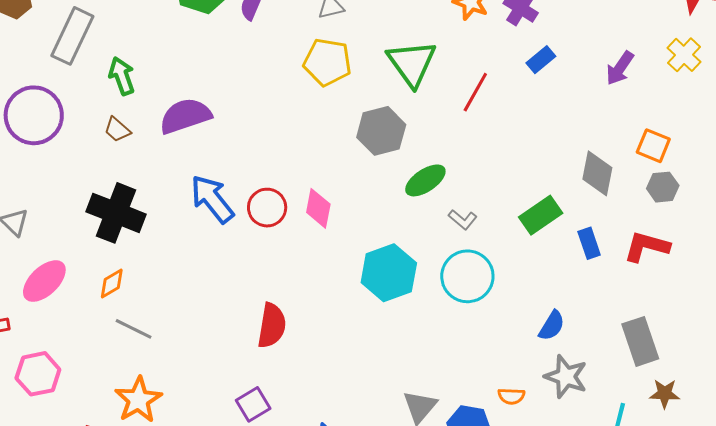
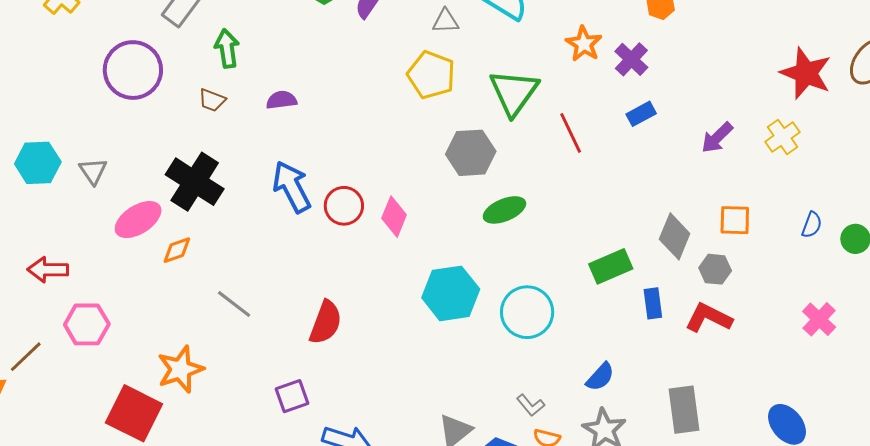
red line: (475, 92) -> (571, 133), turned -66
purple semicircle: (185, 116) -> (281, 100), size x0.6
brown trapezoid: (117, 130) -> (212, 100), turned -32
orange square: (653, 146) -> (735, 220), turned -32
gray hexagon: (663, 187) -> (715, 269), moved
gray L-shape: (463, 220) -> (531, 405), moved
pink ellipse: (44, 281) -> (138, 220), moved
gray line: (134, 329) -> (234, 304), moved

